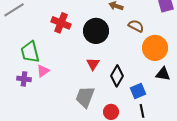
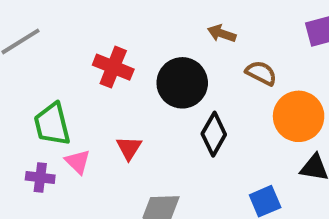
red triangle: (93, 64) -> (129, 148), moved
pink triangle: (43, 71) -> (78, 162), turned -40
black diamond: (117, 76) -> (214, 134), moved

